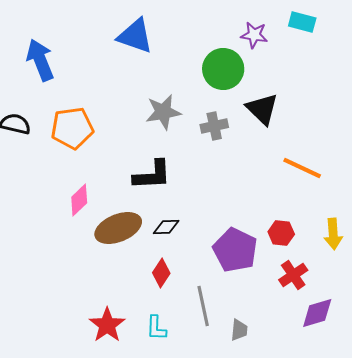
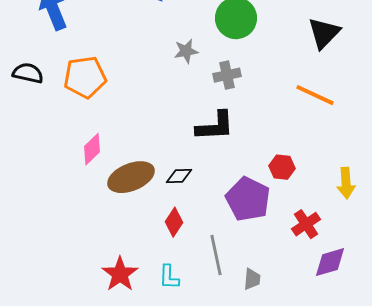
black triangle: (262, 109) -> (324, 33), moved, turned 30
gray star: (163, 112) -> (186, 51), moved, size x0.7
orange line: (302, 168) -> (315, 95), moved
black L-shape: (152, 175) -> (215, 126), moved
red hexagon: (281, 233) -> (282, 167), moved

